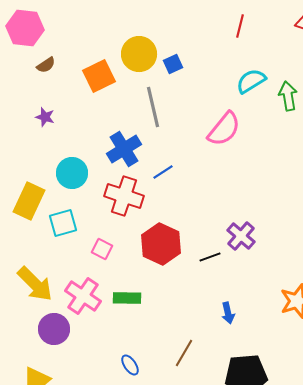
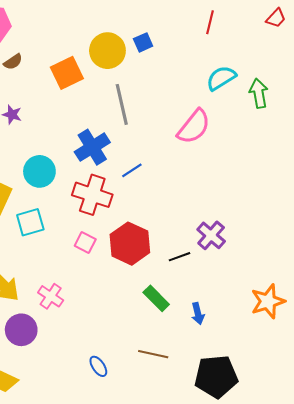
blue square: (173, 64) -> (143, 42), moved
pink square: (102, 249) -> (85, 242), moved
pink cross: (83, 296) -> (51, 296), size x0.7
green rectangle: (127, 298) -> (156, 298), moved, turned 44
brown line: (184, 353) -> (153, 354), turned 72

